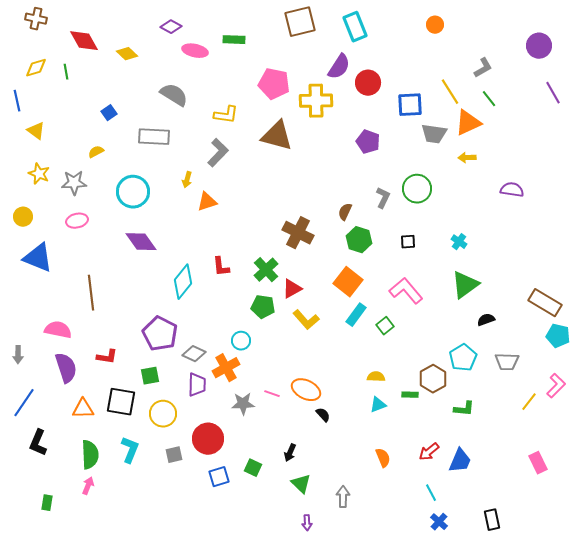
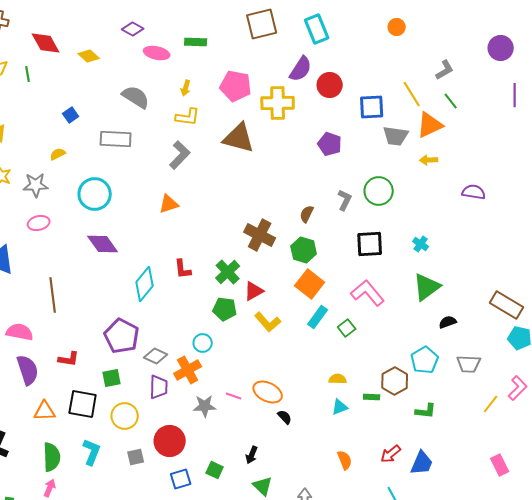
purple line: (553, 93) -> (515, 95), turned 30
yellow arrow: (187, 180) -> (186, 88), moved
green hexagon: (359, 240) -> (304, 250), moved
black square: (408, 242) -> (370, 244), size x1.8

